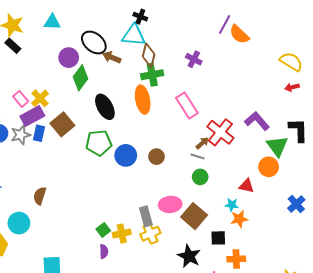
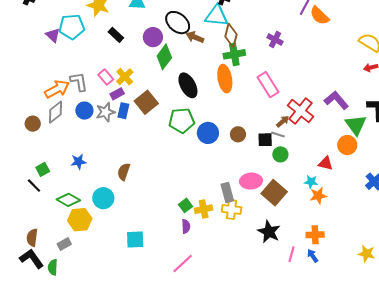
black rectangle: (13, 46) -> (116, 35), moved
purple rectangle: (32, 116) -> (117, 94), size x0.6
yellow cross: (150, 234) -> (232, 209), turned 30
black square: (218, 238) -> (265, 140), moved

